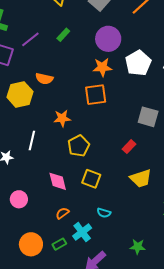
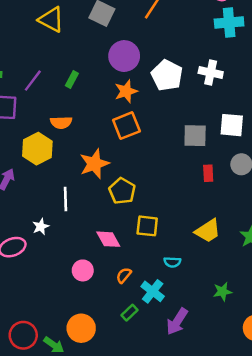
green rectangle: (63, 35) -> (72, 79), moved
orange star: (62, 118) -> (94, 164), size x1.4
red rectangle: (129, 147) -> (208, 173), moved, turned -32
yellow trapezoid: (141, 178) -> (208, 231), moved
pink circle: (19, 199) -> (83, 270), moved
orange circle: (31, 244) -> (81, 328), moved

